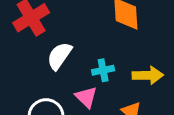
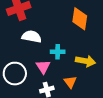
white semicircle: (59, 56) -> (32, 37), turned 54

